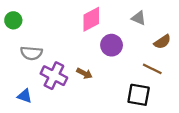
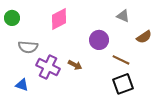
pink diamond: (91, 19) -> (59, 19), moved
brown line: (152, 69) -> (121, 60), moved
black square: (139, 95) -> (123, 84), turned -30

